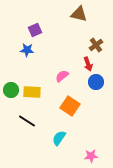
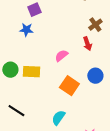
blue circle: (96, 82) -> (95, 76), moved
black line: (27, 121) -> (16, 111), moved

